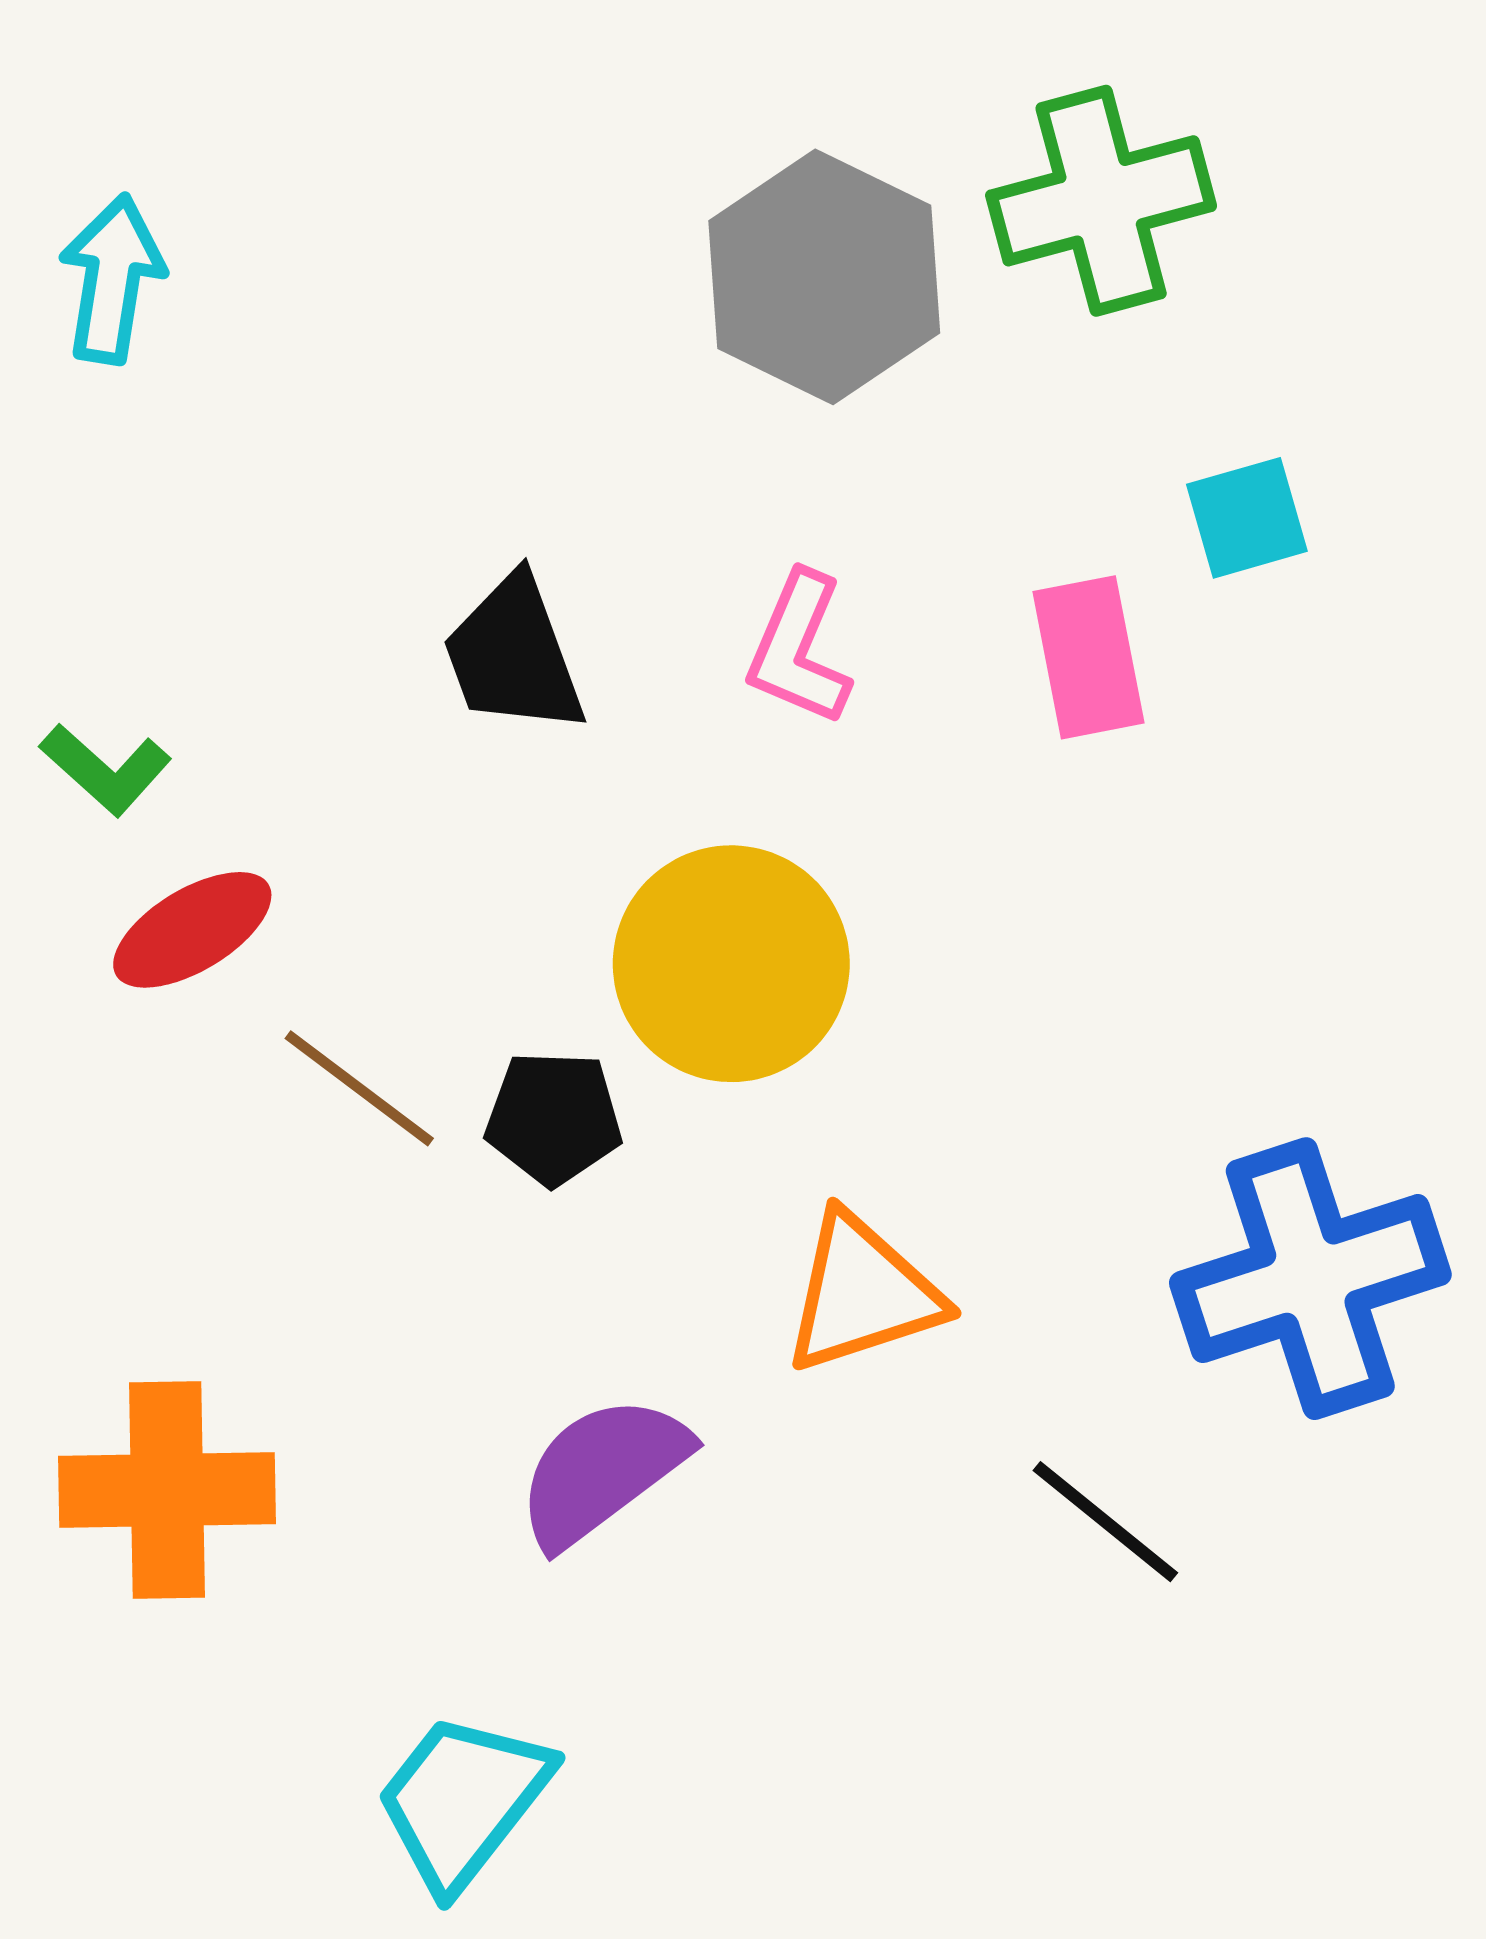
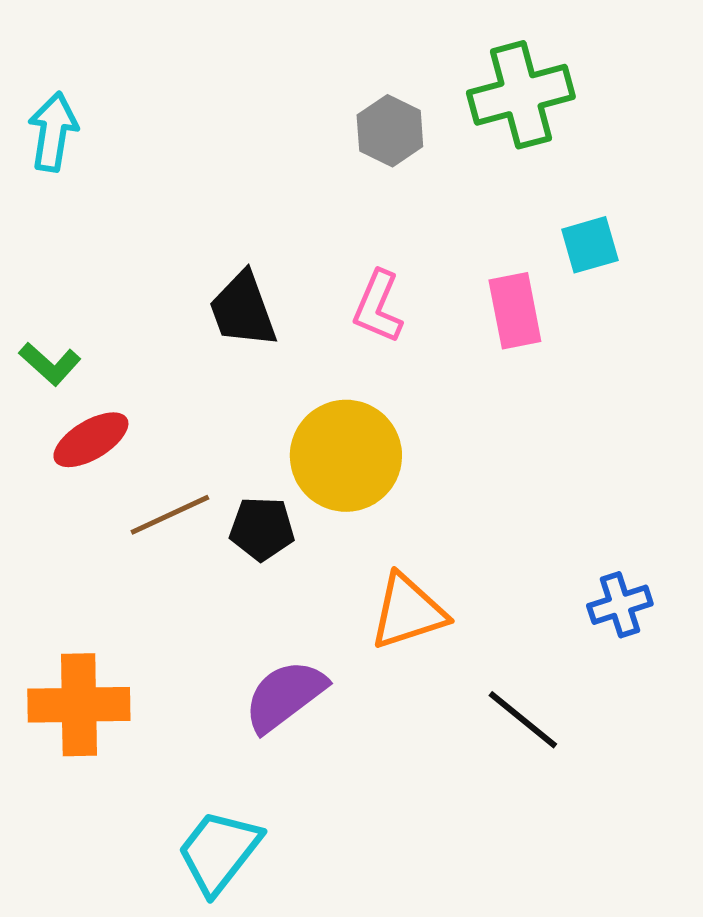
gray hexagon: (824, 277) -> (390, 131), size x0.6
brown line: (359, 1088) -> (170, 515), turned -62
blue cross: (1310, 1279) -> (620, 605), size x0.5

